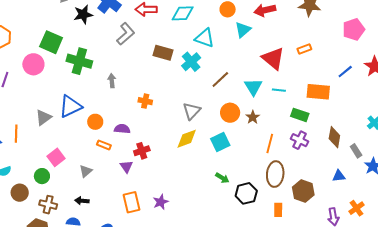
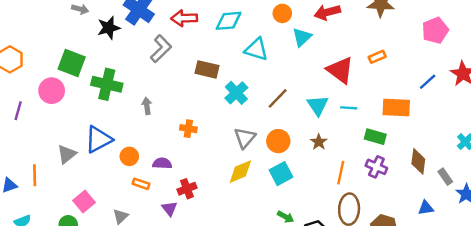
cyan cross: (191, 62) -> (236, 93), moved
orange circle: (230, 113) -> (278, 141), moved

